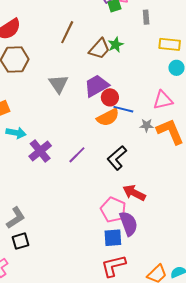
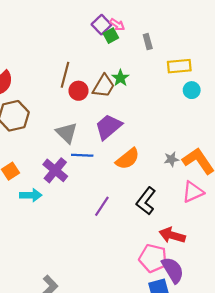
red circle: (110, 97) -> (78, 91), moved
pink triangle: (163, 100) -> (193, 192), moved
blue line: (123, 109) -> (82, 155), moved
purple cross: (40, 151) -> (55, 170), moved

